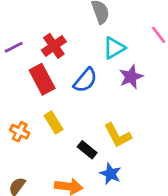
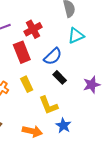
purple star: (131, 77) -> (92, 85), moved
yellow L-shape: (118, 135) -> (48, 105), moved
black rectangle: (87, 150) -> (60, 77), moved

